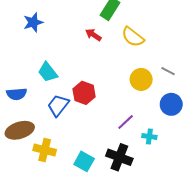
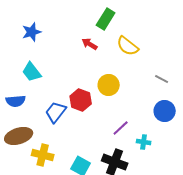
cyan trapezoid: (48, 72) -> (32, 72), moved
yellow circle: (141, 79) -> (109, 85), moved

